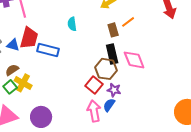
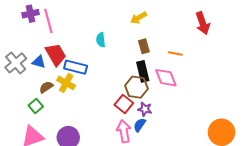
orange line: (128, 22) -> (175, 54), moved, turned 48
red trapezoid: (29, 38) -> (56, 55), turned -45
brown semicircle: (12, 70) -> (46, 87), moved
yellow cross: (23, 83) -> (66, 83), moved

